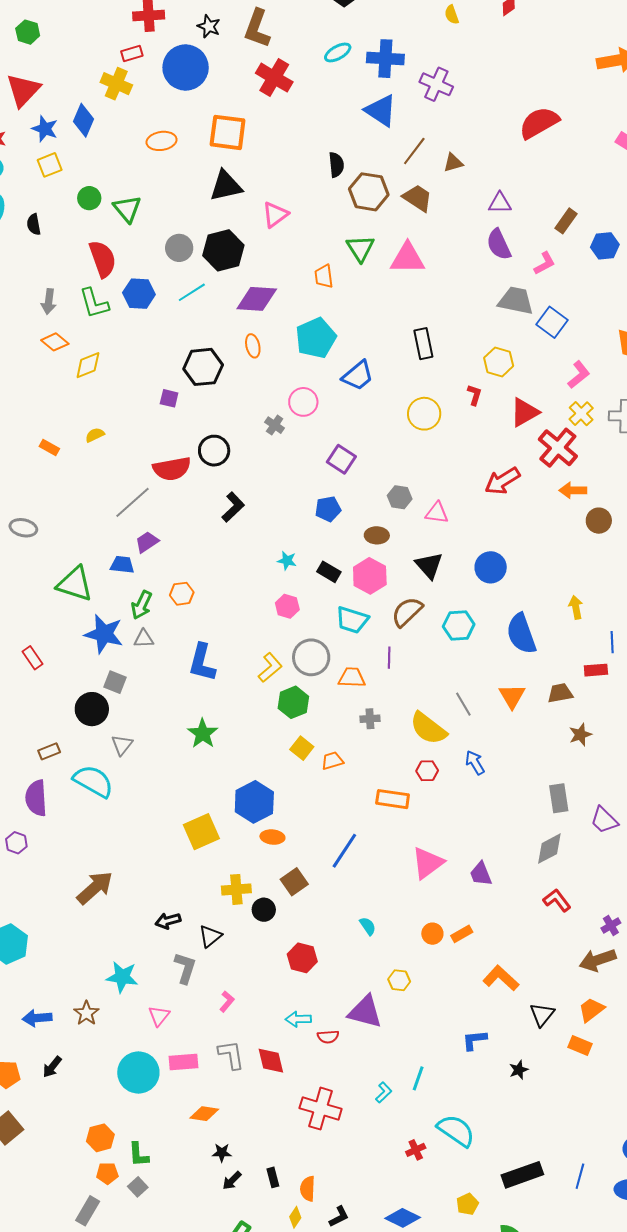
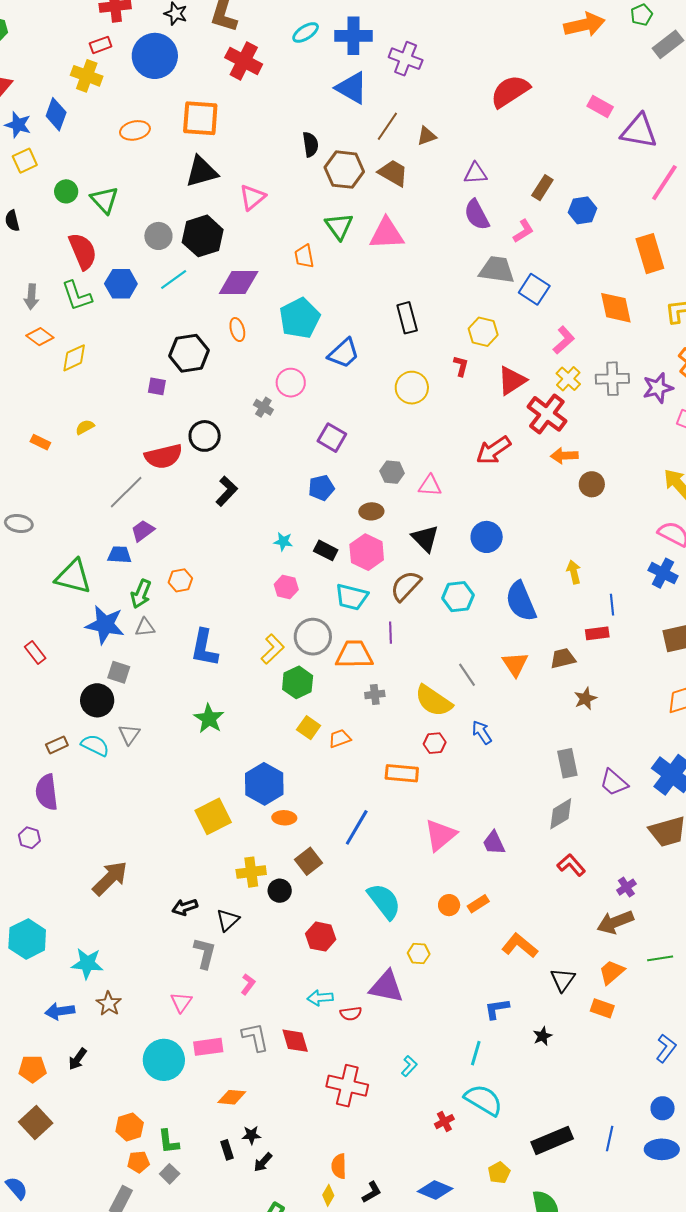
orange trapezoid: (352, 678) -> (354, 654), size x1.4
cyan semicircle: (93, 781) -> (95, 745), moved, size x0.7
cyan semicircle: (368, 926) -> (384, 901), size x2.0
cyan star: (122, 977) -> (87, 964), moved
cyan line: (418, 1078) -> (476, 1053), moved
black rectangle: (273, 1177) -> (227, 1150), moved

